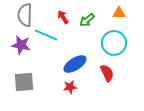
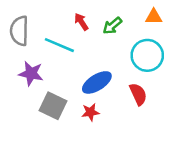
gray semicircle: (25, 15) -> (19, 31), moved
purple star: (21, 45) -> (31, 73), moved
gray square: (24, 82) -> (53, 106), moved, turned 30

